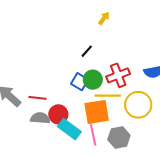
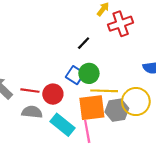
red cross: (118, 75) -> (121, 24), moved
red circle: (58, 114) -> (53, 94), moved
gray hexagon: (119, 138) -> (117, 110), moved

